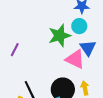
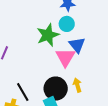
pink triangle: (75, 59) -> (65, 57), turned 40

